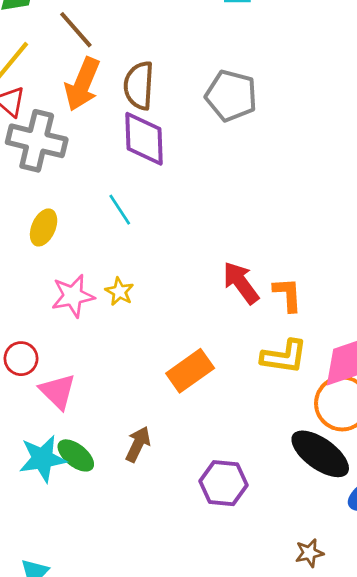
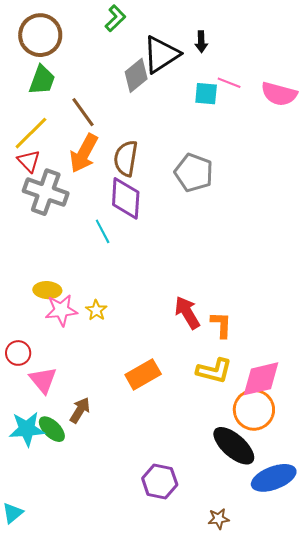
cyan line: (120, 210) -> (103, 231), moved
yellow ellipse: (44, 227) -> (47, 290), moved, turned 64
brown arrow: (138, 444) -> (80, 410), moved
purple hexagon: (224, 483) -> (160, 481), moved

